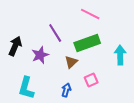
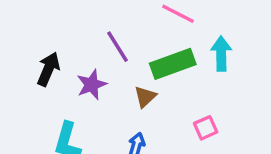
cyan arrow: (120, 55) -> (221, 54), moved
pink square: (91, 80) -> (206, 128), moved

